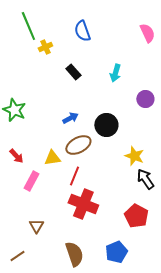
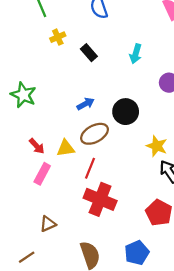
yellow cross: (45, 47) -> (58, 37), moved
red arrow: (16, 156) -> (37, 146), moved
brown triangle: (36, 226) -> (48, 224), turned 35

